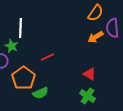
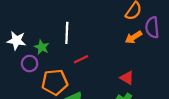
white line: (20, 28) -> (67, 33), moved
orange pentagon: (24, 78) -> (55, 82), turned 30

